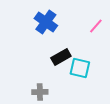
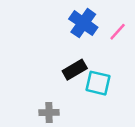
blue cross: (46, 22) -> (83, 23), moved

